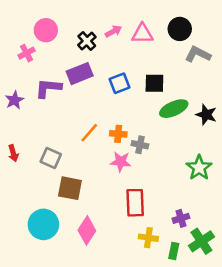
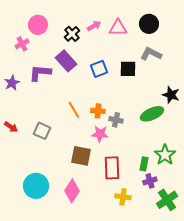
gray L-shape: (198, 54) -> (151, 54), moved
purple rectangle: (80, 74) -> (66, 61), turned 70
green ellipse: (174, 109) -> (152, 114), moved
orange line: (89, 133) -> (74, 110), turned -72
red arrow: (13, 153) -> (11, 127), turned -40
green star: (199, 168) -> (165, 155), moved
brown square: (70, 188) -> (81, 156), moved
green rectangle: (174, 251) -> (144, 164), moved

